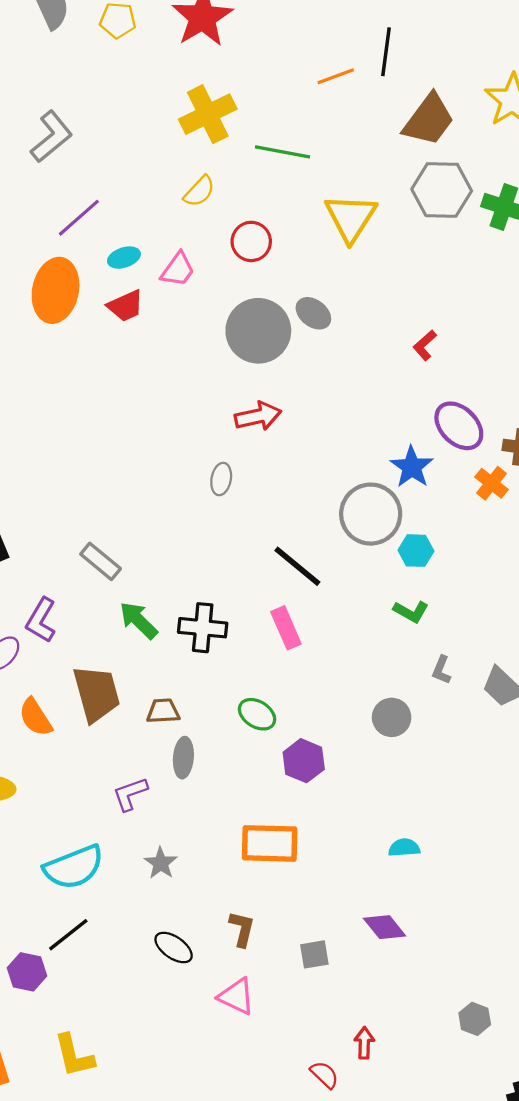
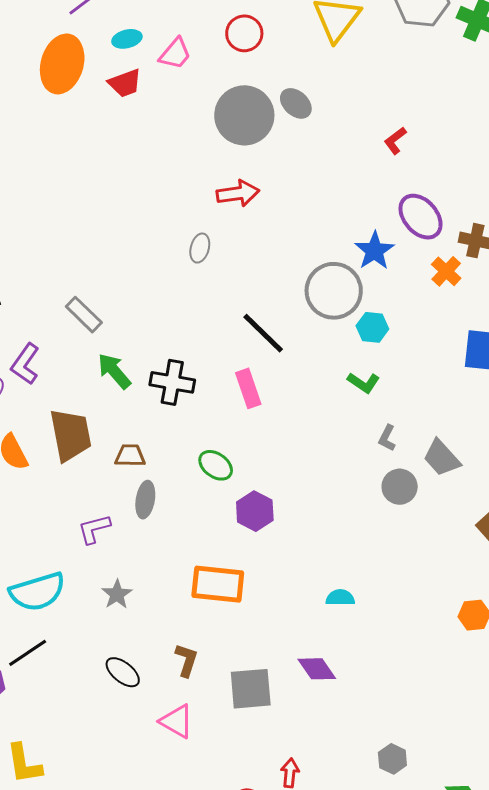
gray circle: (392, 717) -> (400, 487), moved
gray square: (314, 954) -> (251, 689), size x1.6

